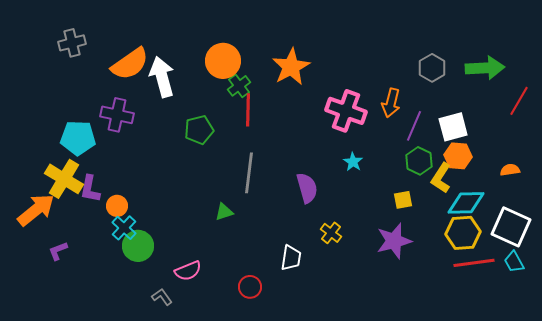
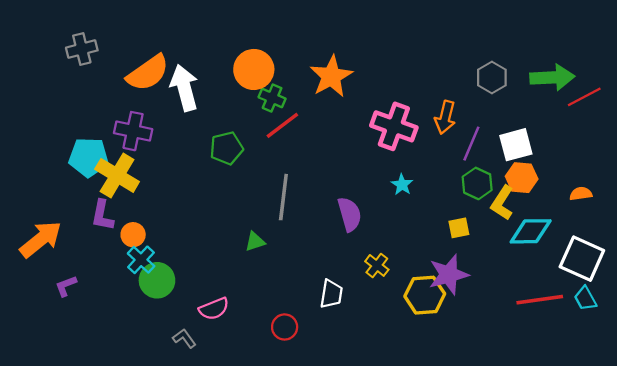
green cross: (239, 86) -> (272, 98), turned -30
red line: (519, 101) -> (584, 97), moved, turned 32
red line: (248, 110) -> (282, 125), turned 52
yellow cross: (64, 179) -> (117, 175), moved
yellow hexagon: (463, 233) -> (425, 295), moved

